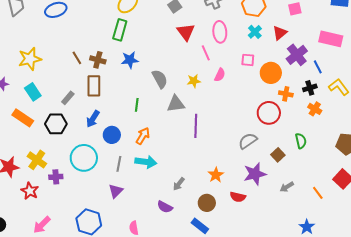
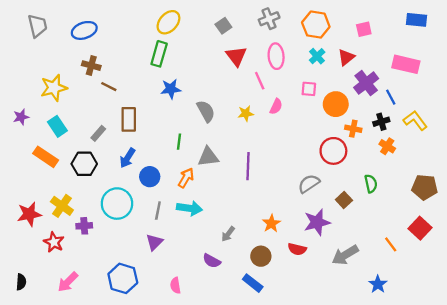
brown line: (77, 58) -> (109, 87), turned -32
brown cross: (98, 60) -> (91, 66), moved
gray triangle: (176, 104) -> (208, 157), moved
gray arrow: (287, 187) -> (345, 255), moved, size x1.6

